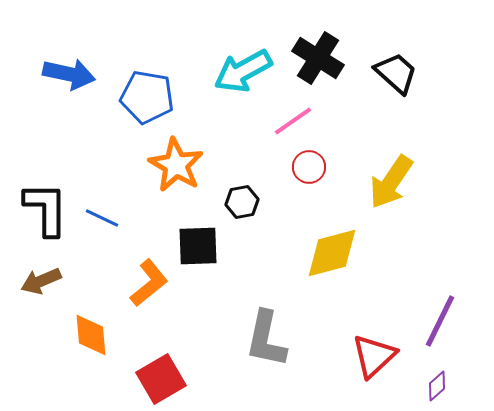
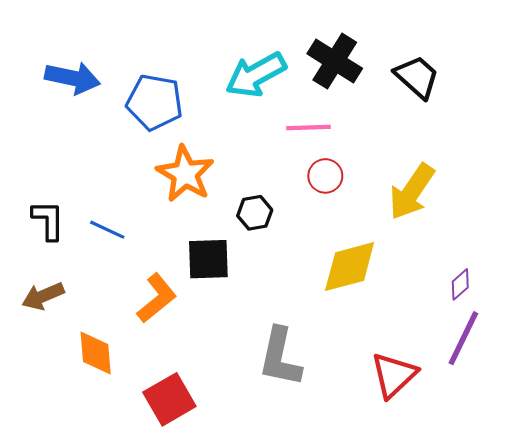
pink line: (293, 121) -> (308, 127), turned 33
black L-shape: (46, 209) -> (48, 220), size x0.7
purple diamond: (437, 386) -> (460, 284), moved

